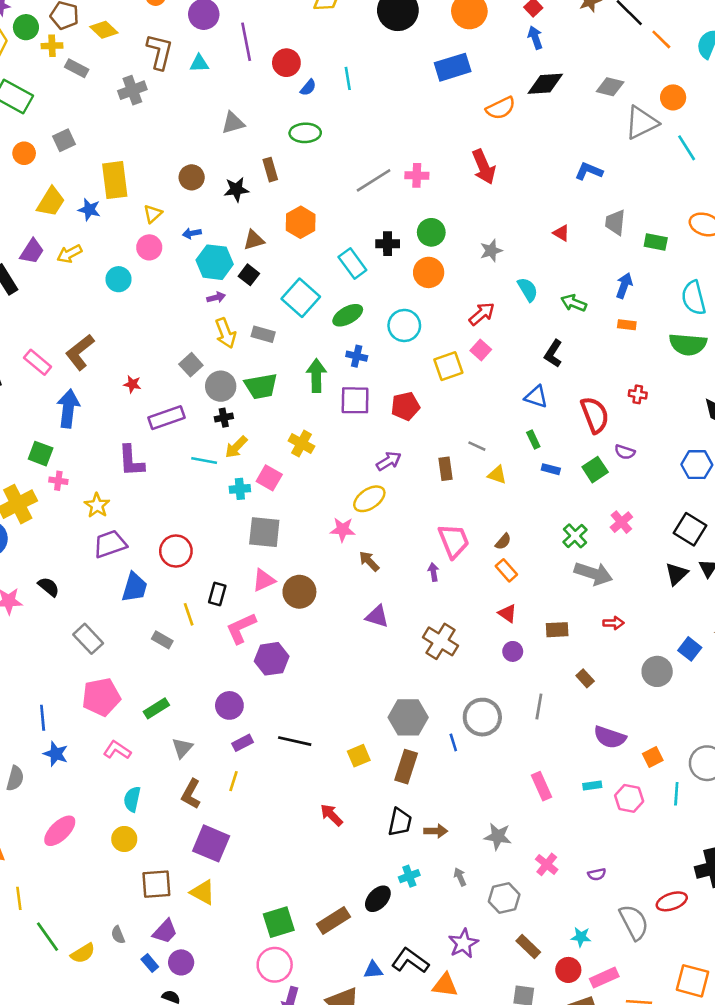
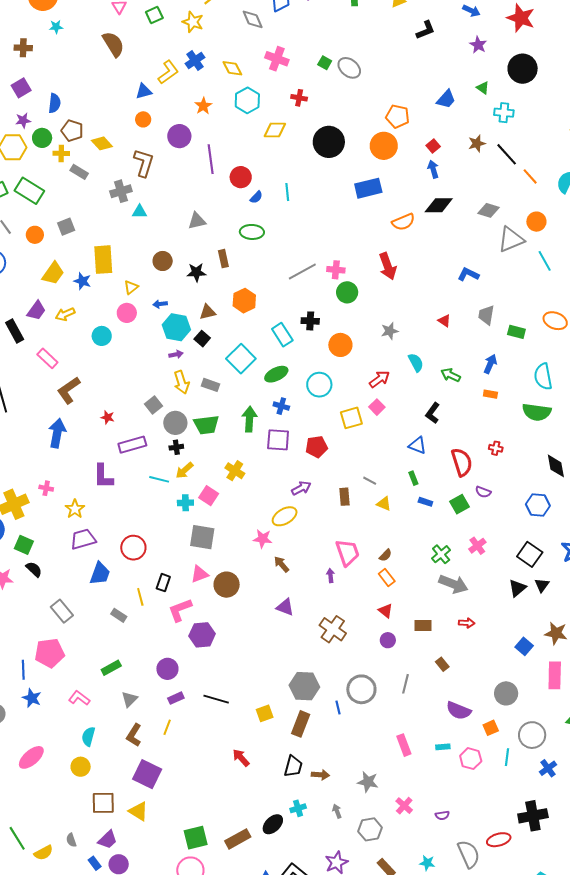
cyan triangle: (199, 63) -> (140, 212), moved
green circle: (431, 232) -> (347, 292), moved
pink rectangle: (38, 362) -> (47, 358), moved
green square: (41, 454) -> (24, 545), moved
gray circle: (657, 671) -> (506, 693), moved
pink pentagon: (101, 697) -> (50, 653), moved

